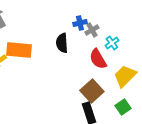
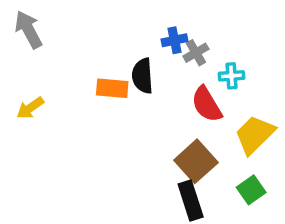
cyan cross: (112, 43) -> (232, 76), turned 32
orange rectangle: (19, 50) -> (112, 88), moved, size x0.7

